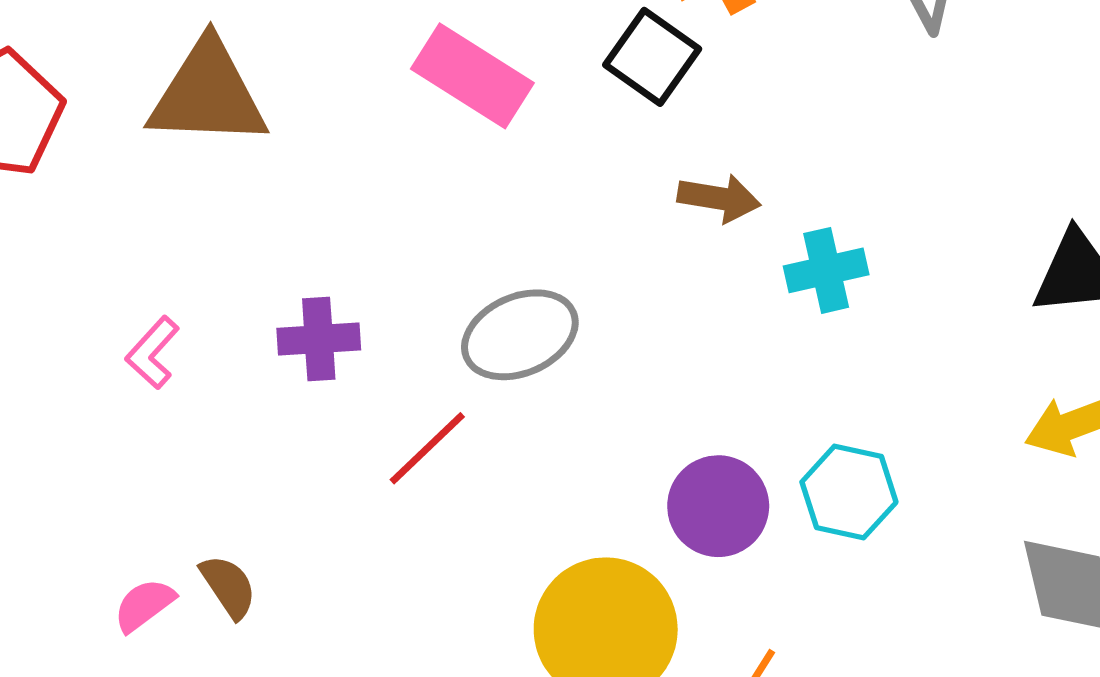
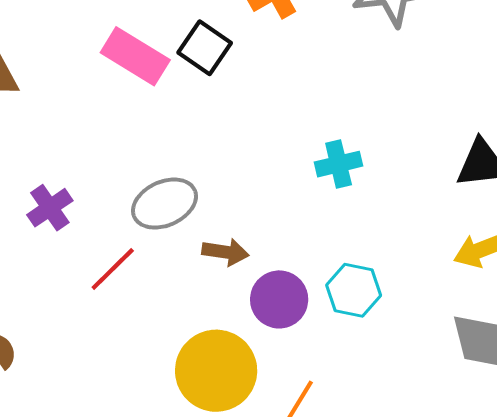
black square: (652, 57) -> (205, 48), moved
brown arrow: (719, 198) -> (225, 252), moved
purple cross: (319, 339) -> (50, 208), turned -30

